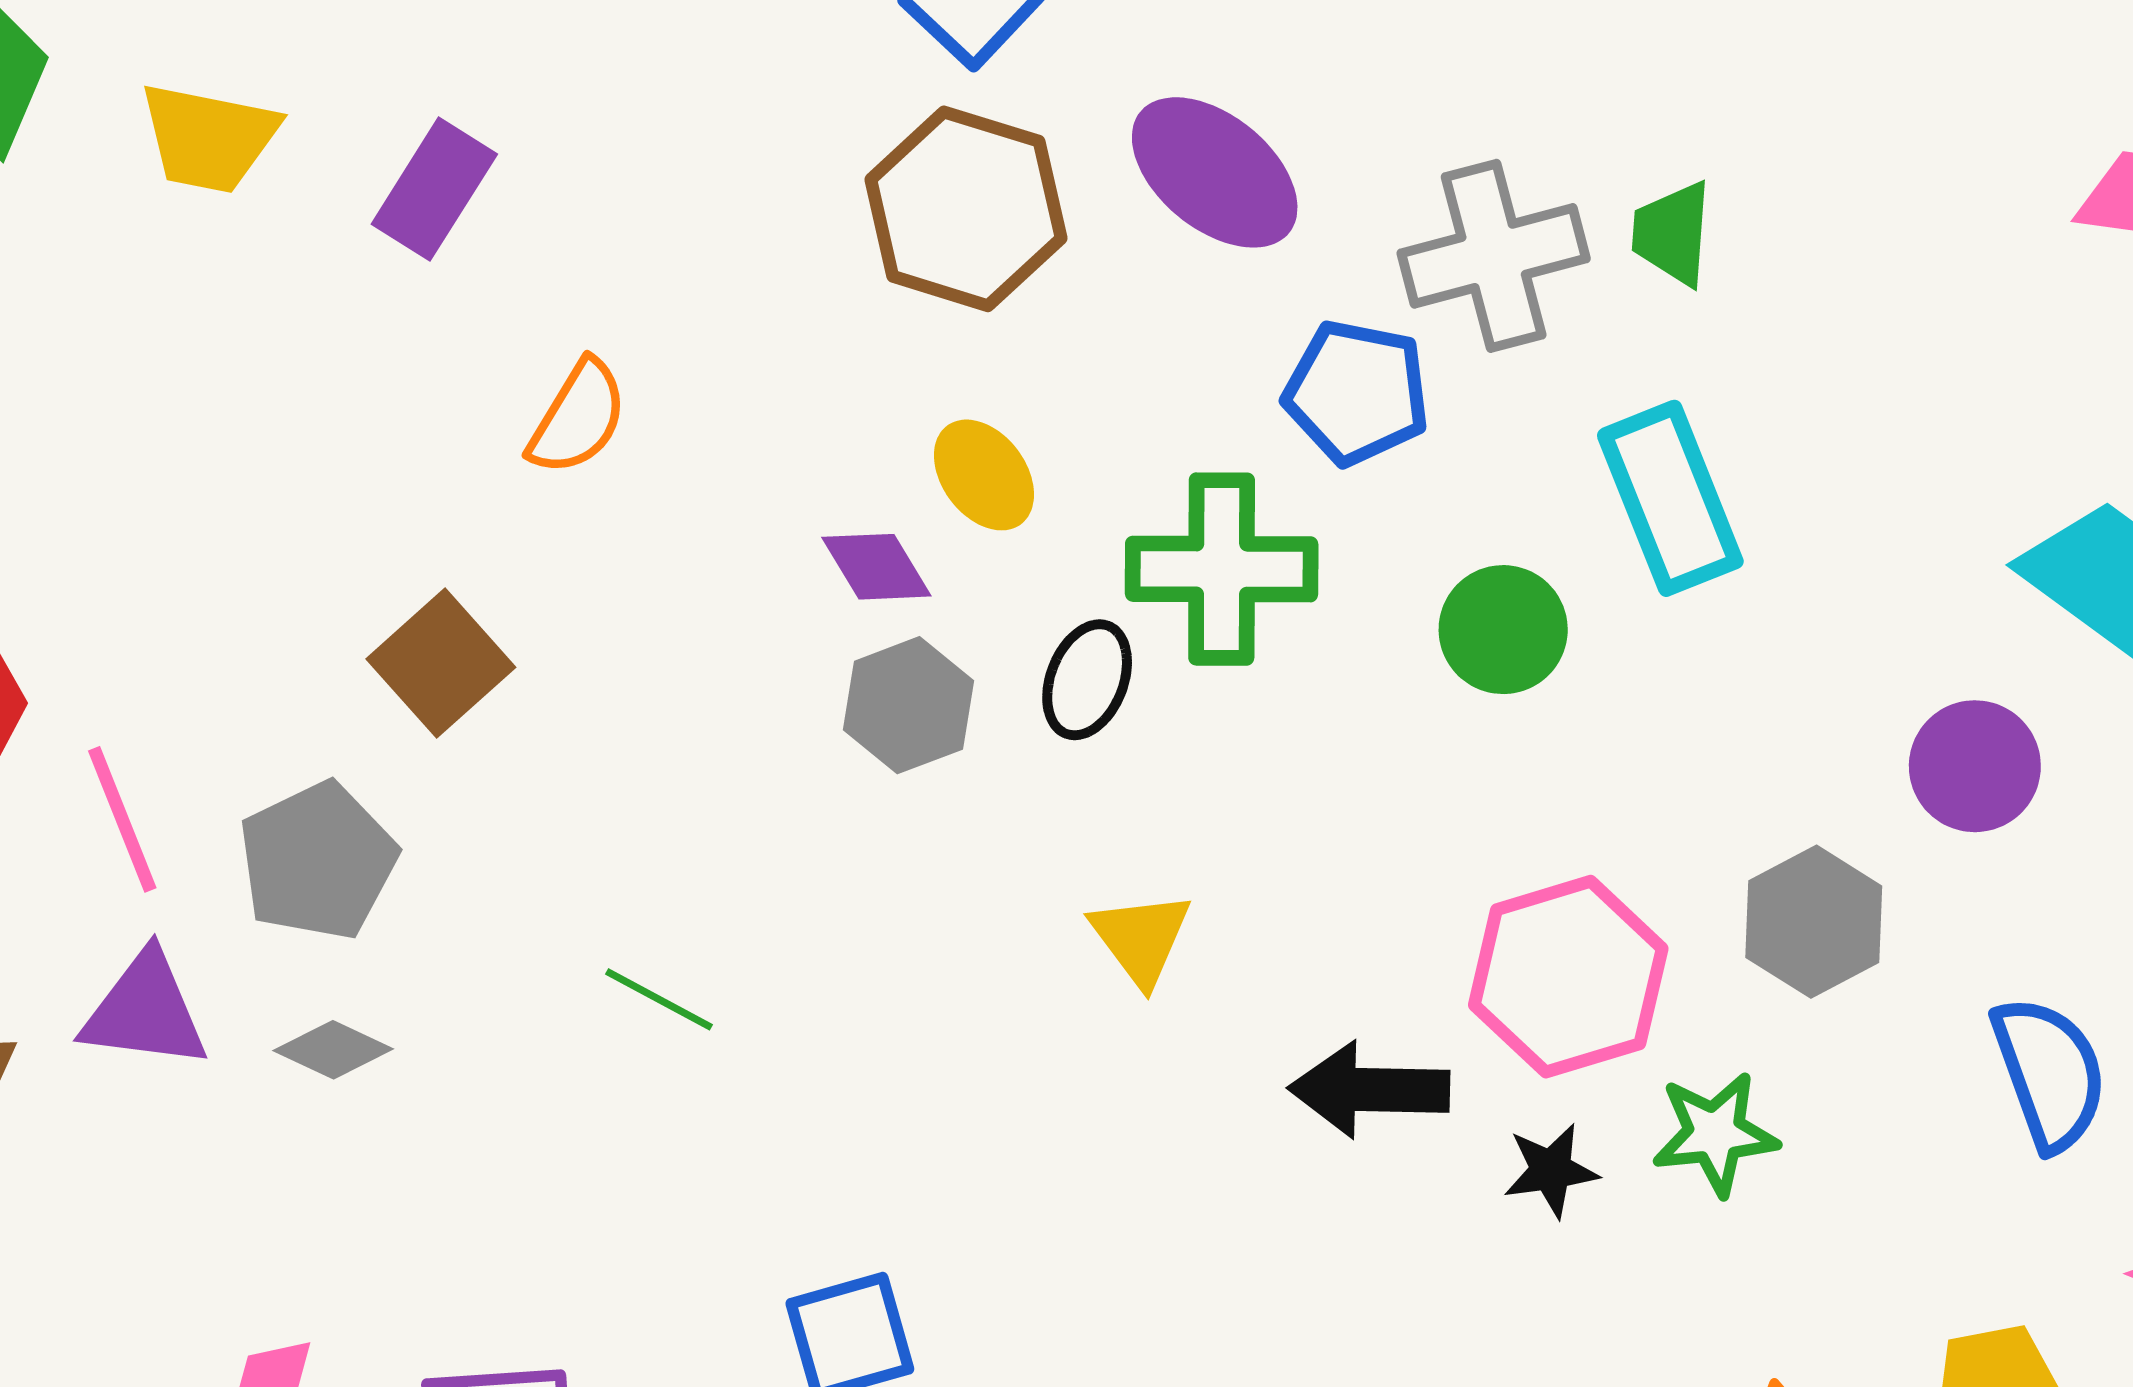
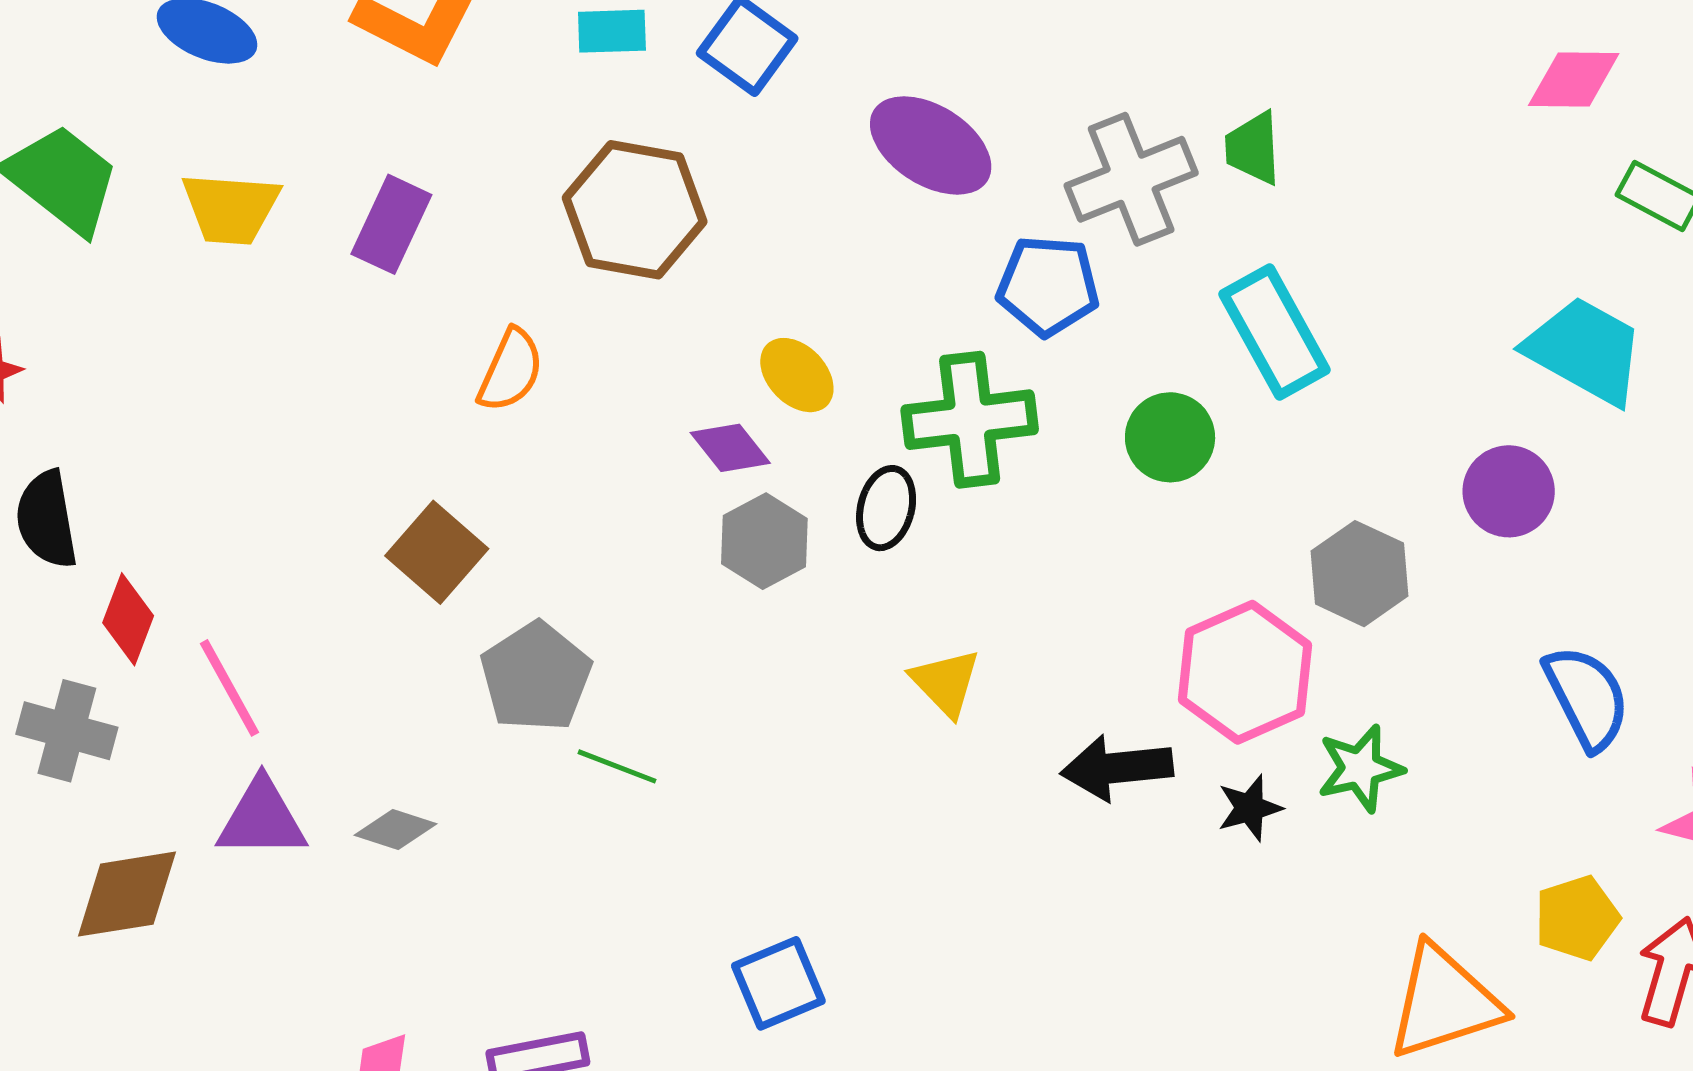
brown hexagon: (966, 209) -> (635, 210), moved
gray pentagon: (318, 861) -> (536, 677), moved
gray hexagon: (1814, 922) -> (1360, 574), moved

